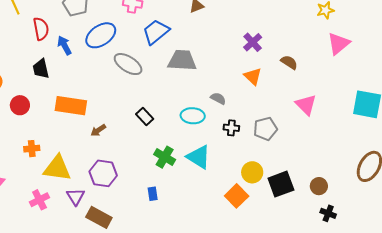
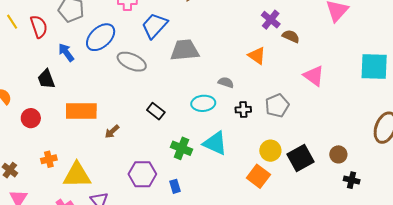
red semicircle: (41, 29) -> (39, 27), moved
purple cross: (253, 42) -> (271, 20), moved
purple hexagon: (103, 173) -> (142, 174), moved

